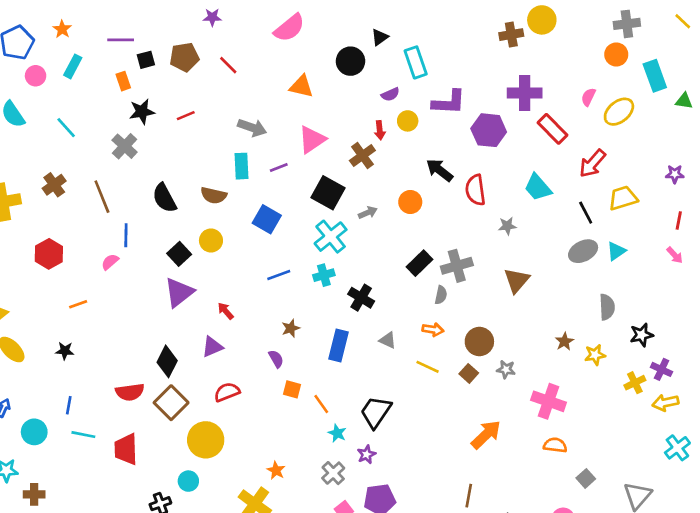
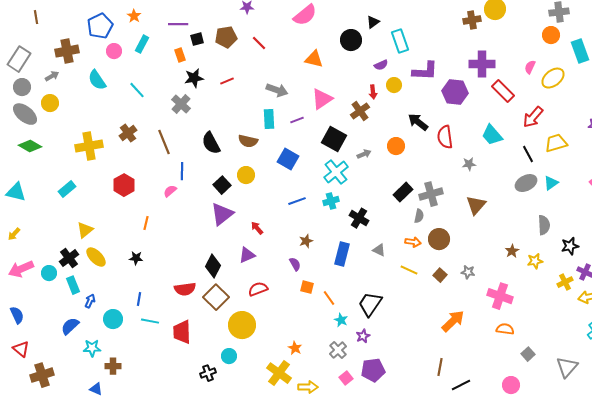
orange line: (78, 304) -> (146, 223), turned -56
brown circle: (479, 342) -> (439, 239), moved

